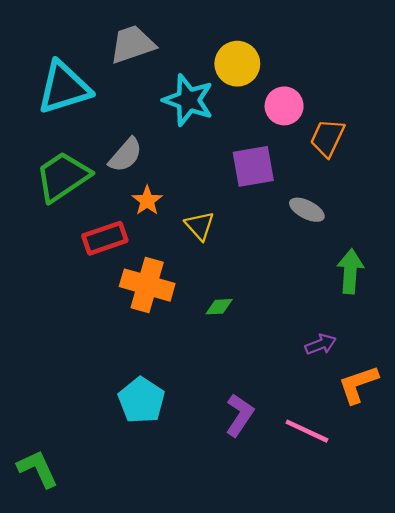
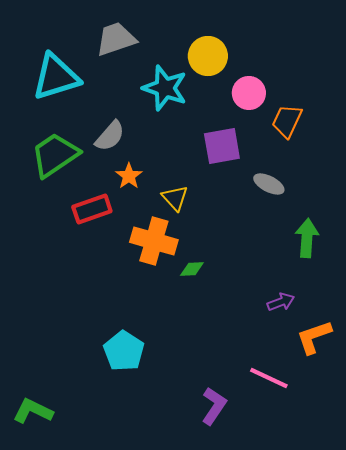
orange cross: (147, 285) -> (154, 241), moved
purple L-shape: (240, 415) -> (214, 406), moved
green L-shape: (38, 469) -> (33, 411), turned -39

